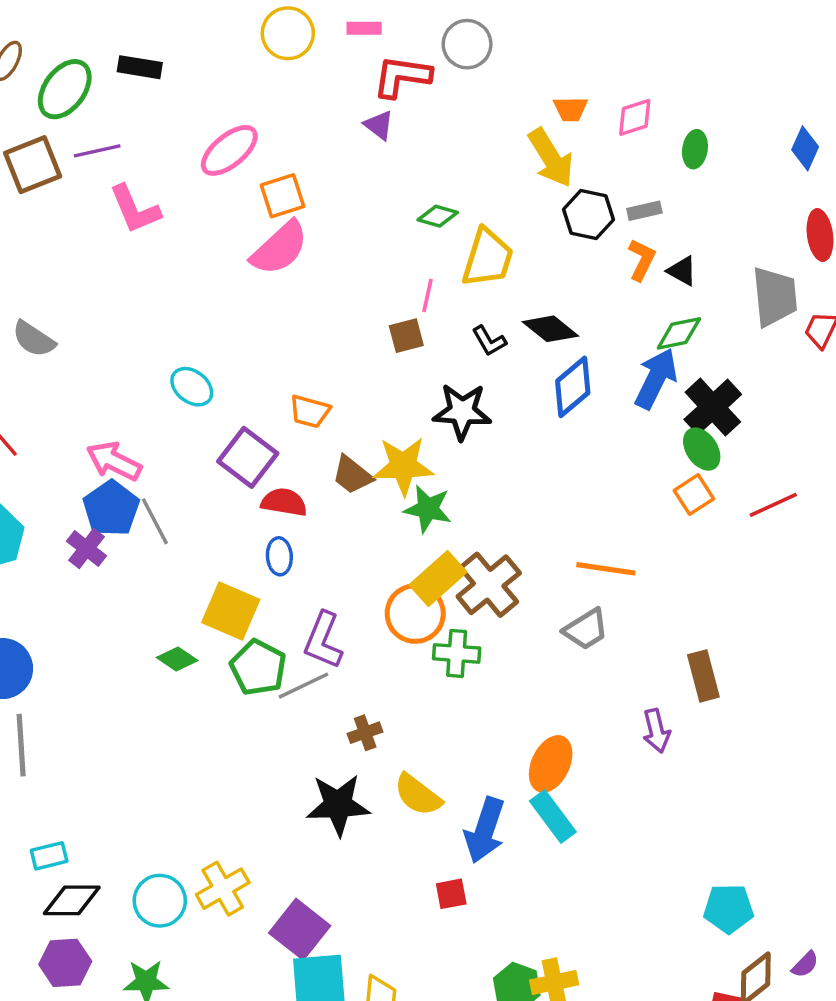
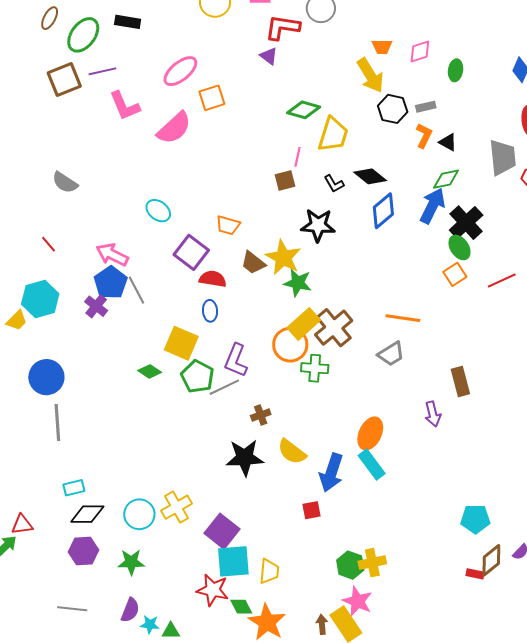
green diamond: (438, 216) -> (304, 110), size x1.4
pink semicircle: (280, 248) -> (174, 128), moved
yellow star: (403, 466) -> (283, 257), turned 30

